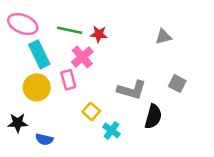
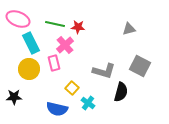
gray square: (177, 84) -> (140, 66), size x1.5
blue semicircle: (44, 139) -> (57, 109), moved, size x1.5

